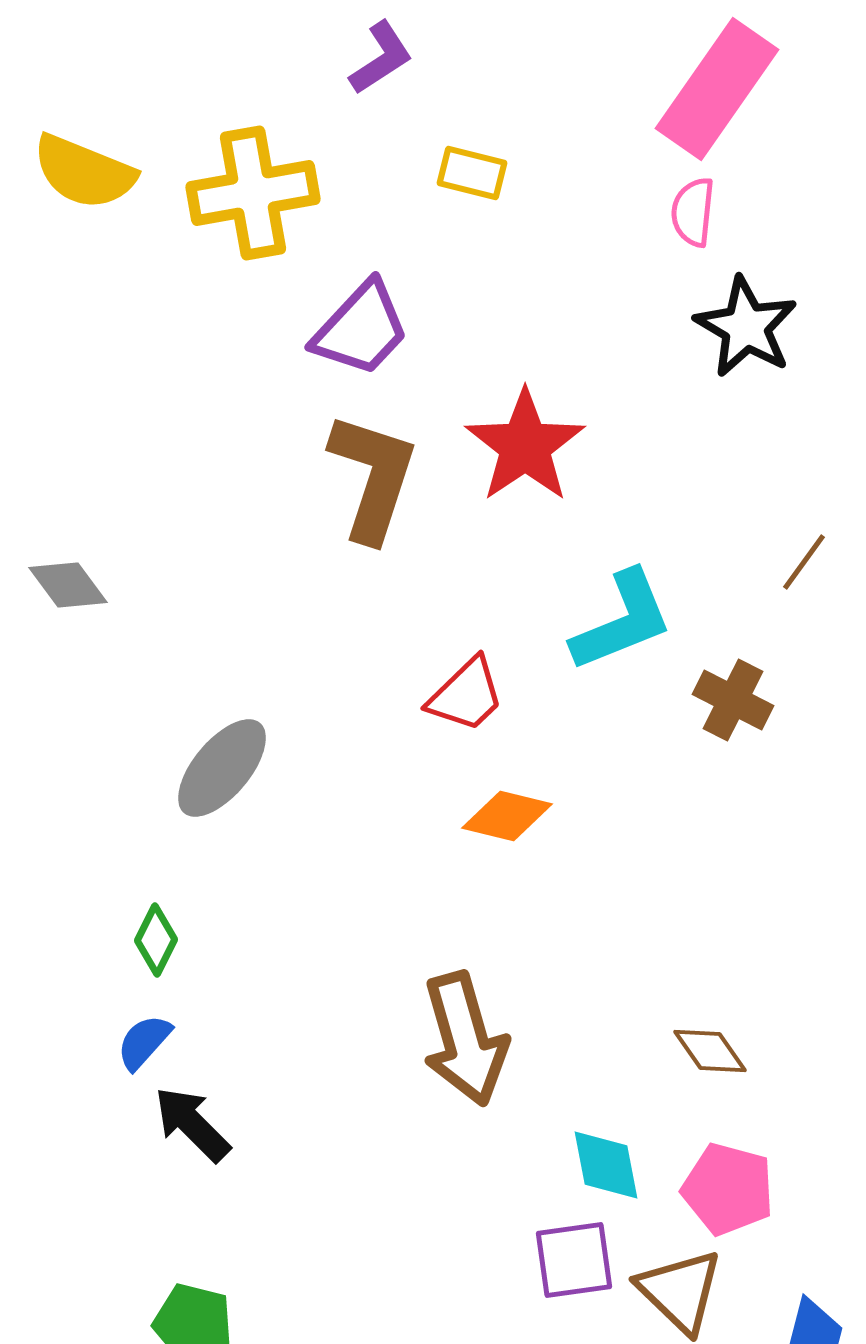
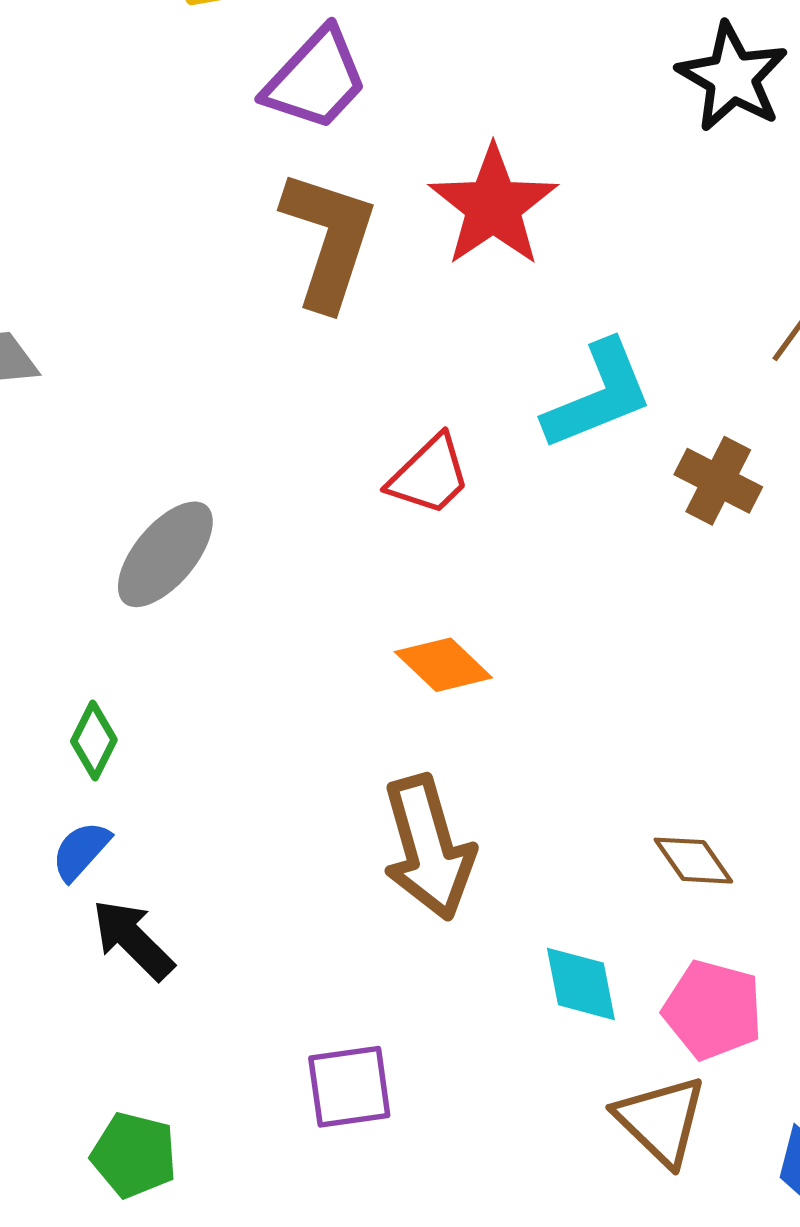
orange diamond: (507, 816) -> (443, 665), moved, turned 30
purple square: (574, 1260) -> (349, 1087), moved

